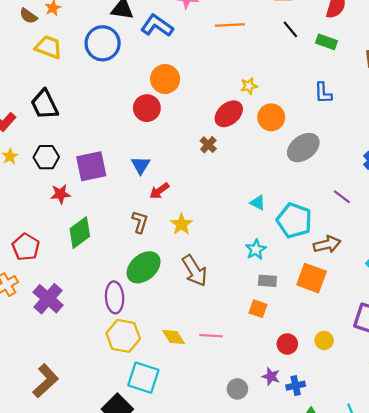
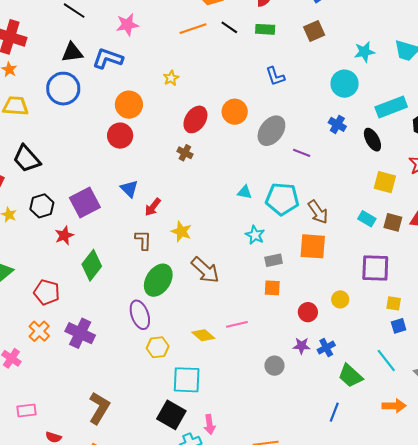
orange line: (230, 25) -> (193, 29), moved
yellow star: (249, 86) -> (171, 78), moved
purple line: (342, 197) -> (302, 153), moved
brown arrow: (327, 244) -> (318, 212), turned 85
yellow hexagon: (123, 336) -> (158, 347), size x0.7

